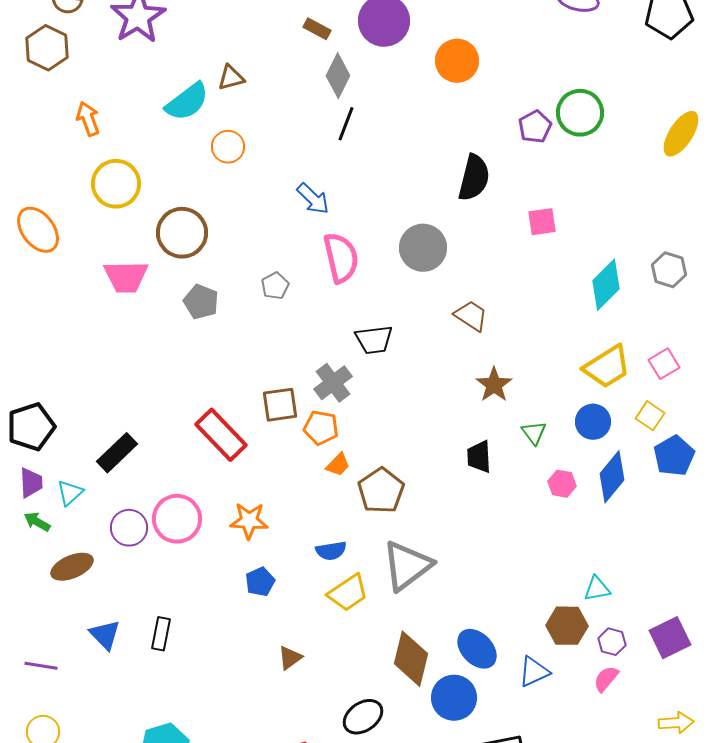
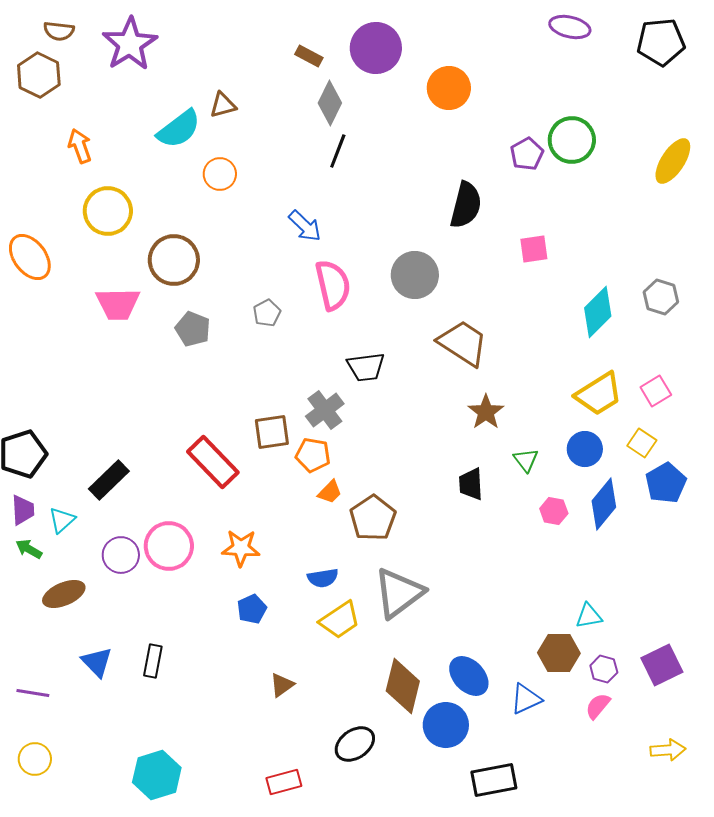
brown trapezoid: (471, 316) -> (463, 343), size x1.5

